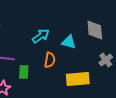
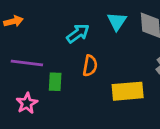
cyan triangle: (69, 42) -> (117, 21), moved, turned 49

